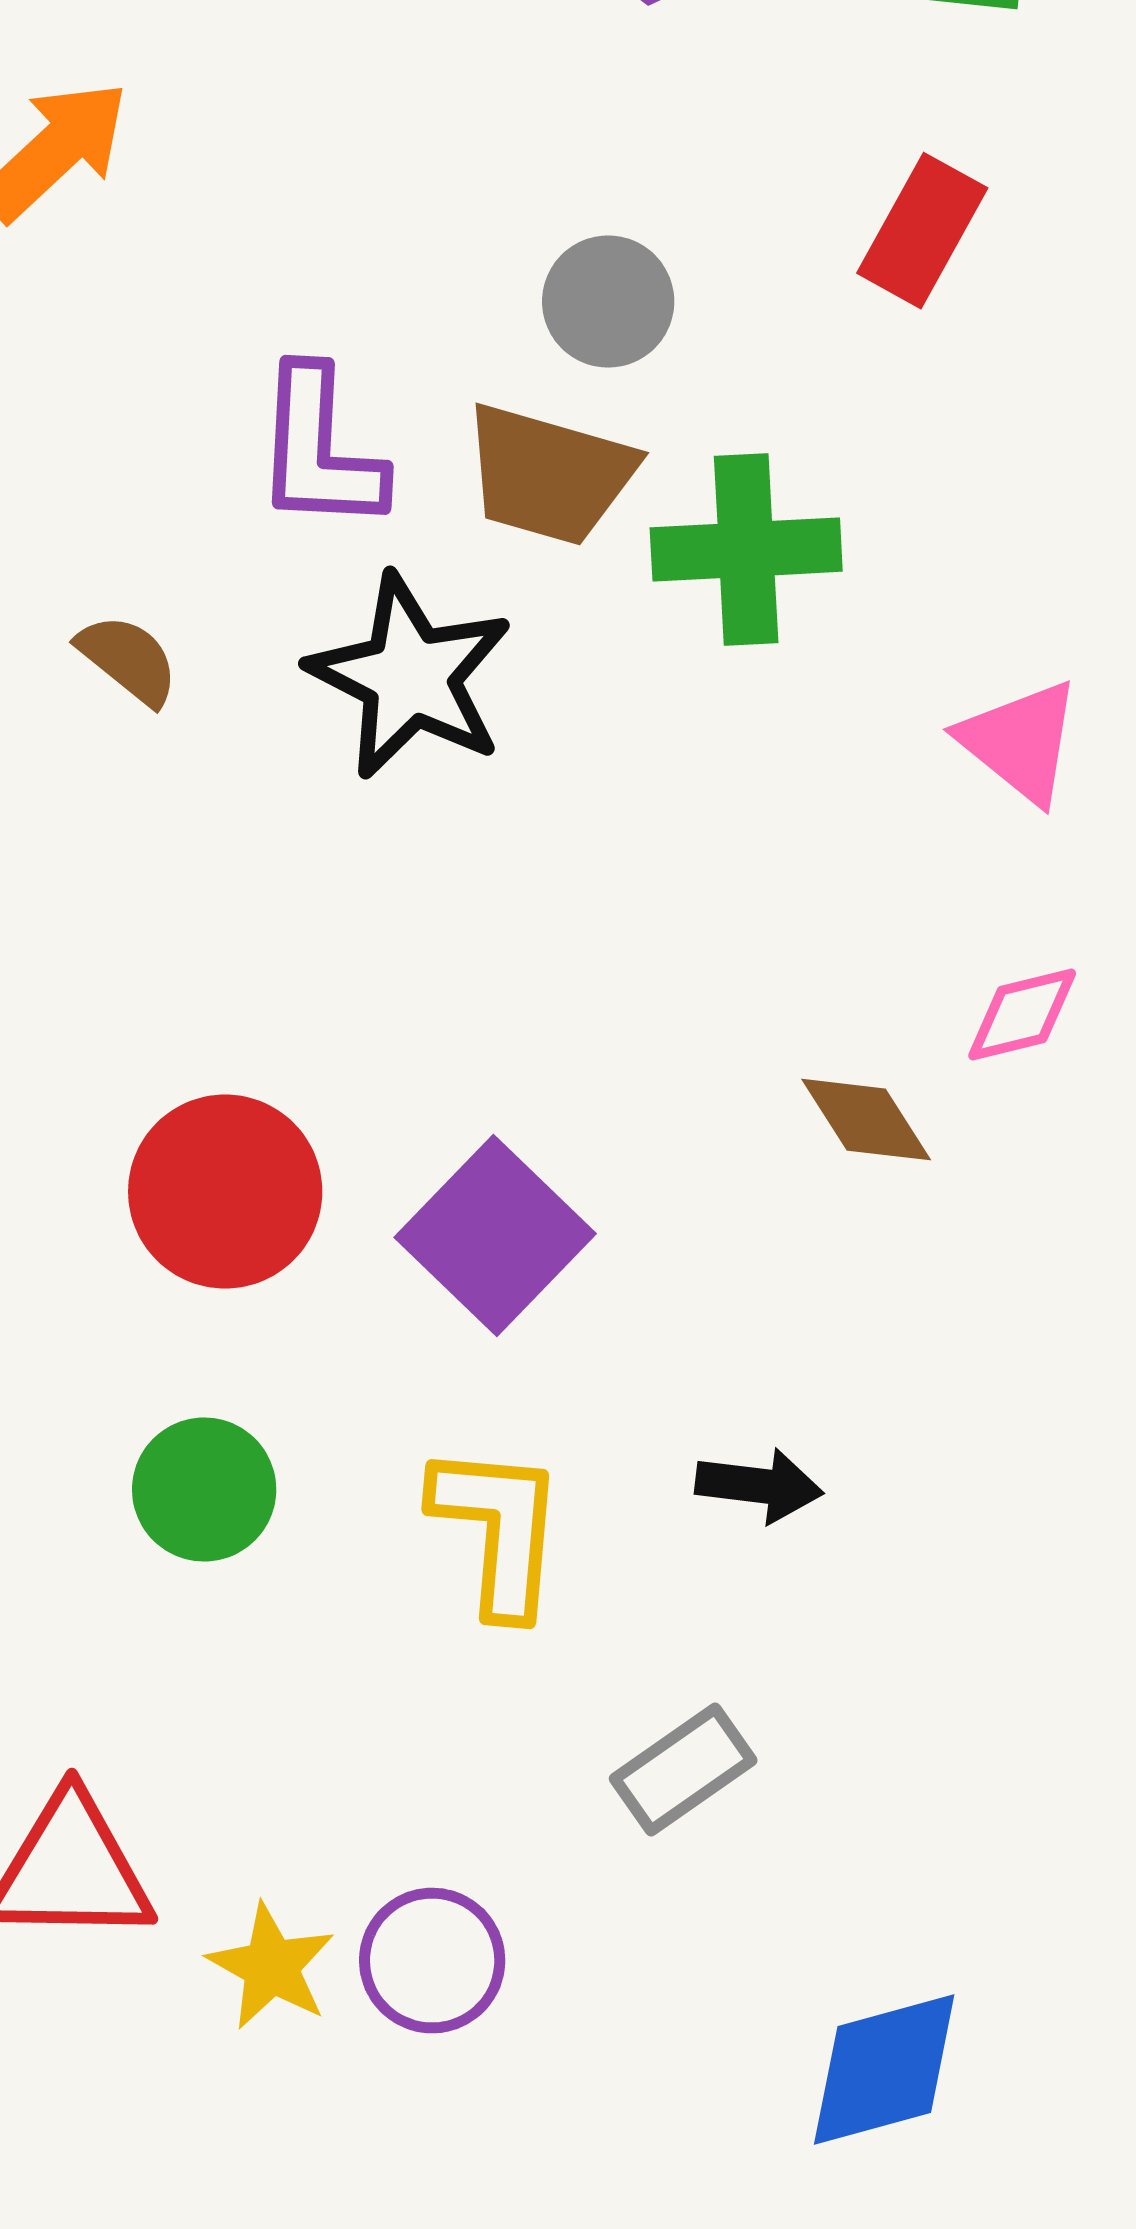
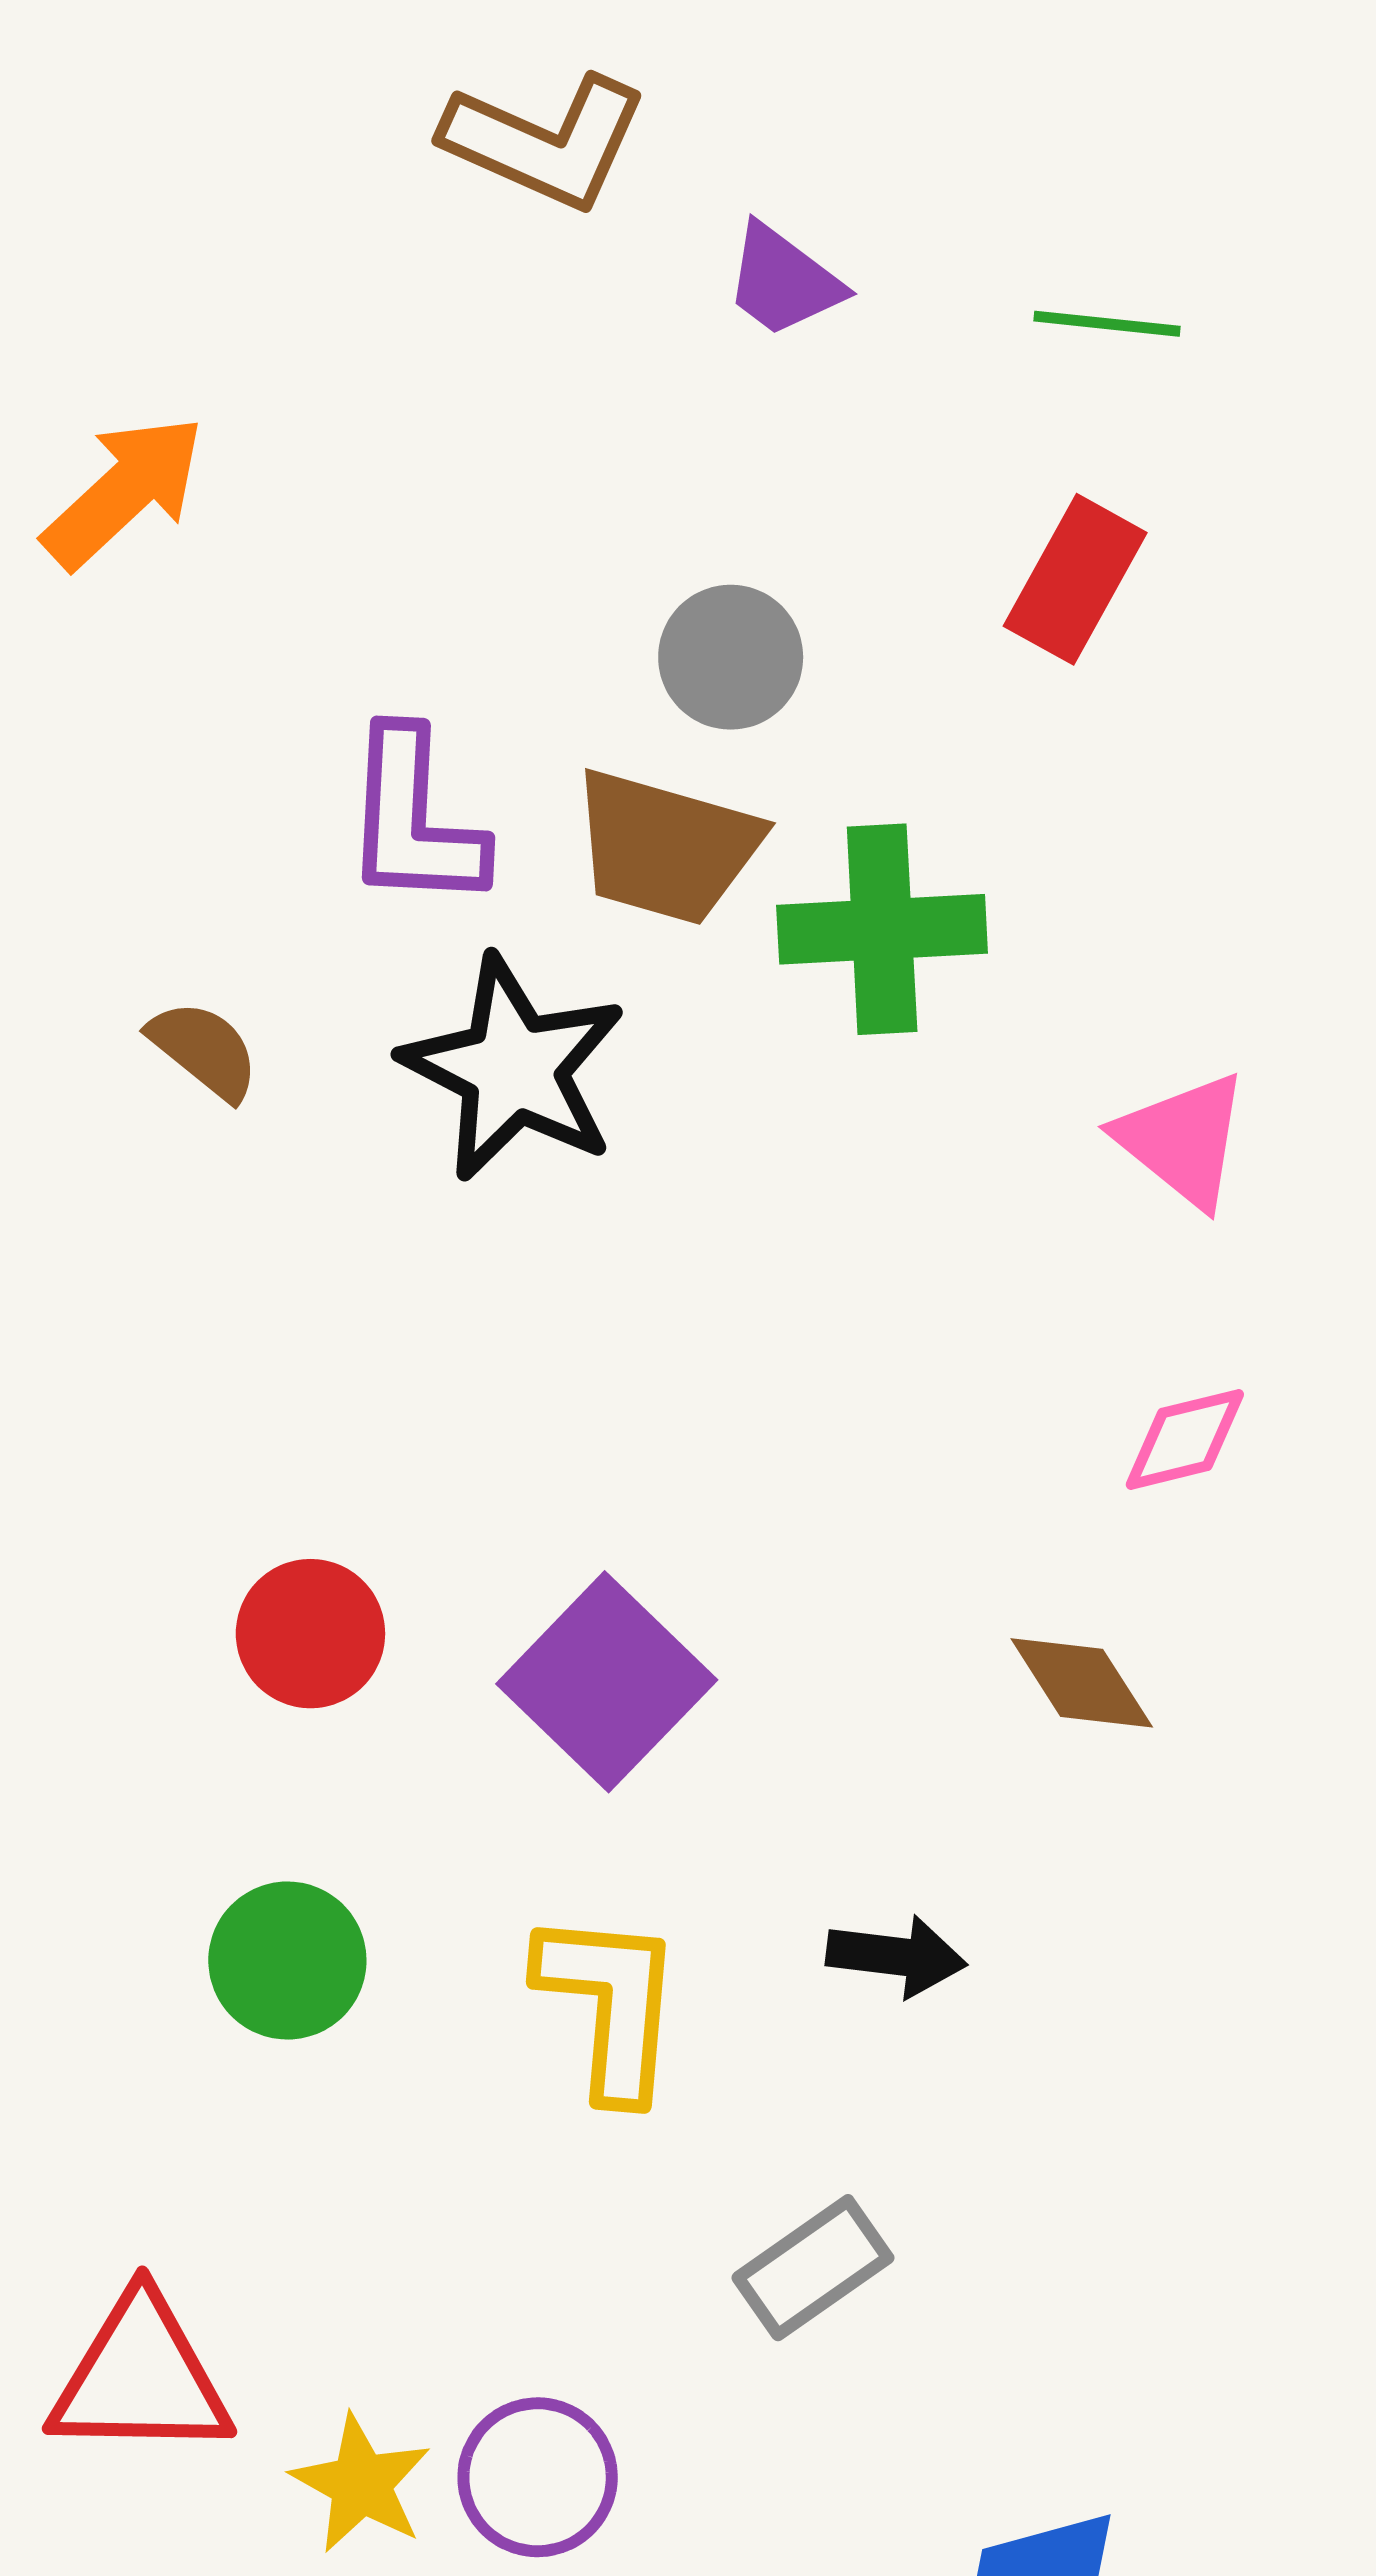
brown diamond: (866, 1120) -> (1082, 1683), moved
red circle: (225, 1192) -> (310, 1634), size x0.7

